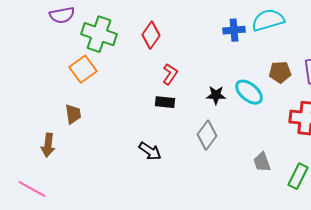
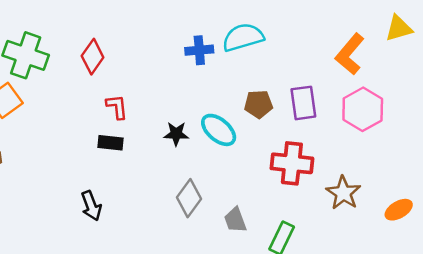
red L-shape: (170, 74) -> (117, 107), turned -40
gray diamond: (207, 135) -> (189, 198), moved
black arrow: (150, 151) -> (91, 206), turned 35

